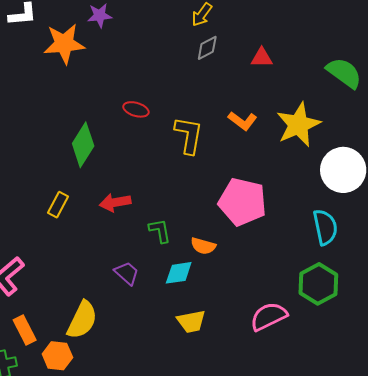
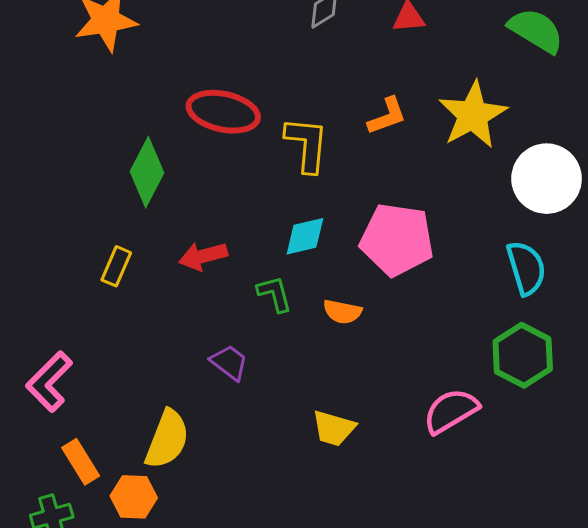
red ellipse: (136, 109) -> (223, 112), size x1.8
orange L-shape: (243, 121) -> (387, 116), turned -52
cyan diamond: (179, 273) -> (305, 236), moved
yellow trapezoid: (191, 321) -> (334, 428), turned 32

